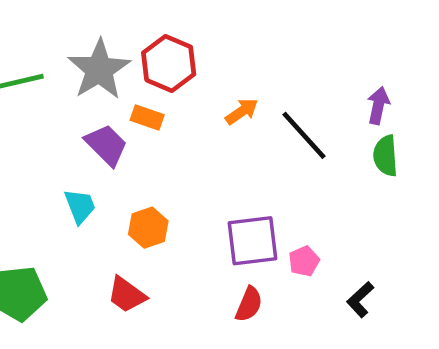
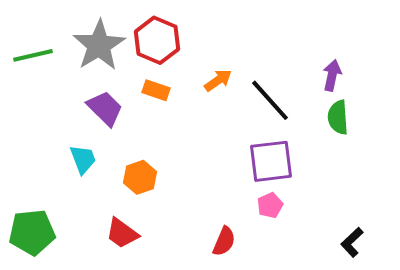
orange rectangle: (147, 117) -> (156, 90), moved
purple square: (252, 241) -> (271, 161), moved
black L-shape: (360, 299) -> (352, 242), moved

